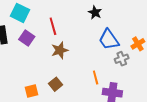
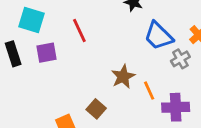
purple square: (27, 38) -> (47, 53), turned -35
brown star: (60, 50) -> (123, 77), moved

